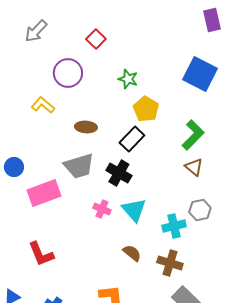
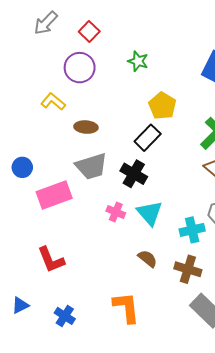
red square: (96, 39) -> (89, 32), moved
green star: (128, 79) -> (138, 61), moved
brown ellipse: (86, 127) -> (86, 127), moved

